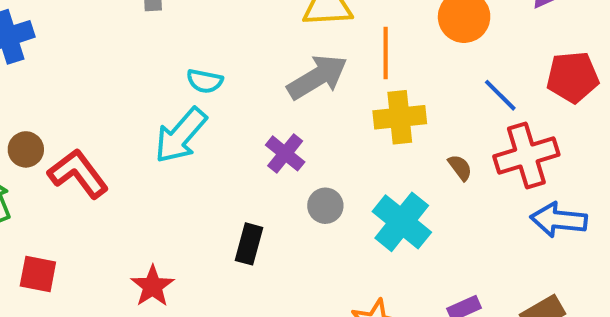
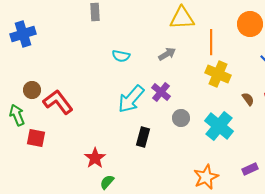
gray arrow: (317, 77) -> (167, 54), moved, size x0.6
yellow cross: (400, 117) -> (218, 74), turned 30
cyan arrow: (181, 135) -> (131, 99), moved
red square: (38, 274) -> (36, 138), moved

